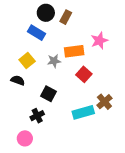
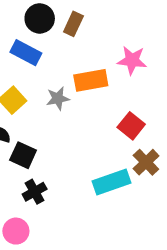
pink star: (99, 41) -> (132, 60), turned 30
red square: (84, 74) -> (131, 126), moved
black square: (49, 94) -> (23, 155), moved

